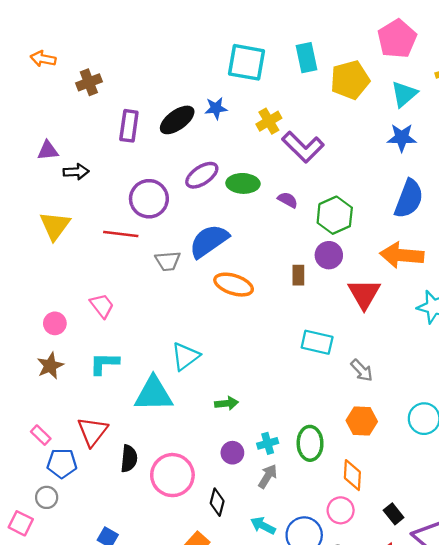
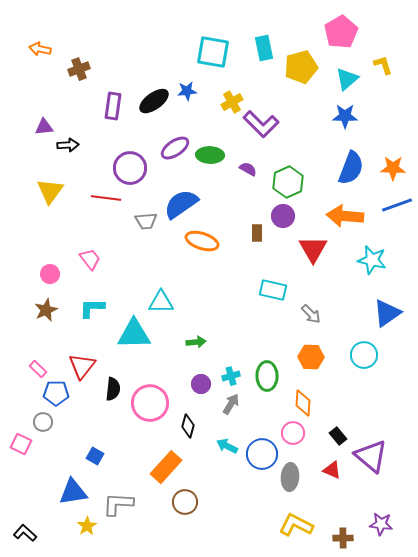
cyan triangle: (185, 356) -> (161, 302), turned 36

